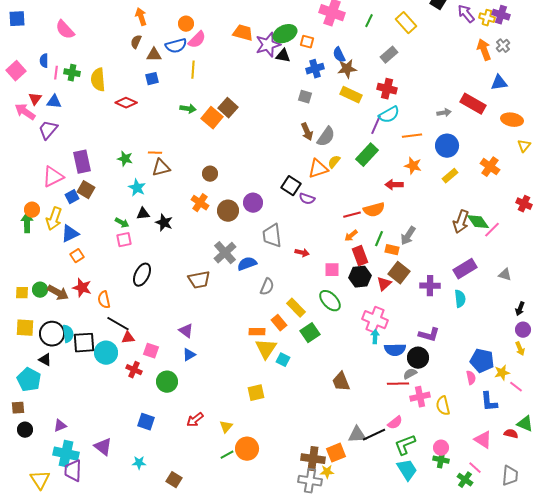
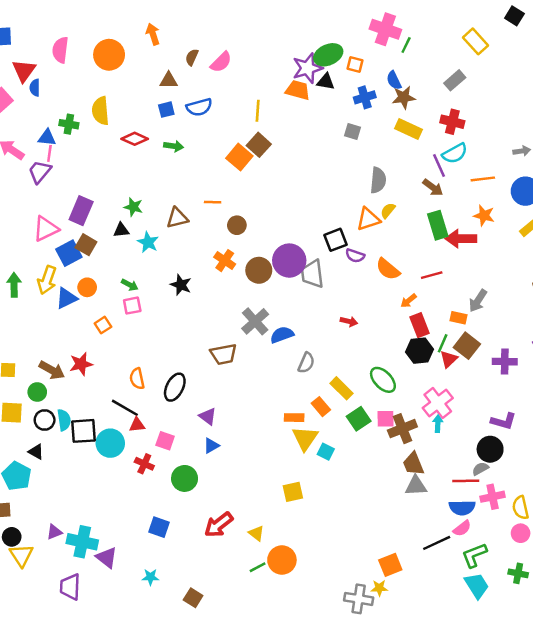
green line: (369, 21) -> (406, 45), moved
orange circle: (186, 24) -> (109, 55), moved, size x1.6
pink semicircle: (65, 30) -> (60, 50), turned 50
orange trapezoid: (243, 33) -> (298, 90), moved
brown semicircle: (136, 42) -> (192, 57), moved
blue semicircle: (176, 46) -> (199, 107), moved
yellow line: (193, 70) -> (258, 111), moved
pink line: (56, 73) -> (49, 153), moved
green cross: (72, 73) -> (69, 124), moved
red triangle: (35, 99) -> (24, 71), moved, size x1.5
green arrow: (188, 109) -> (174, 146), moved
purple line: (376, 125) -> (439, 166), turned -48
brown arrow: (307, 132) -> (433, 187), moved, turned -30
gray semicircle: (326, 137) -> (378, 180), turned -30
orange line: (155, 153) -> (213, 202), moved
green rectangle: (367, 155) -> (438, 225), moved, turned -60
purple rectangle: (82, 162) -> (81, 211), turned 35
red arrow: (394, 185) -> (461, 239), size x1.4
black square: (291, 186) -> (335, 240), turned 36
blue square: (72, 197) -> (69, 253), size x1.5
purple circle: (253, 203) -> (289, 261), size x1.4
orange circle: (32, 210) -> (87, 287), moved
orange semicircle: (374, 210) -> (388, 269), moved, turned 55
black triangle: (143, 214) -> (121, 230), moved
red line: (352, 215) -> (432, 275), moved
gray trapezoid: (272, 236) -> (312, 274), moved
green line: (379, 239) -> (443, 343), moved
orange square: (77, 256) -> (103, 325), moved
pink square: (332, 270) -> (385, 419), moved
black ellipse: (142, 275) -> (175, 387), moved
red star: (82, 288) -> (81, 364), turned -30
green circle: (40, 290) -> (37, 392), moved
orange semicircle: (104, 300) -> (137, 379), moved
pink cross: (375, 320) -> (438, 403), turned 30
black circle: (52, 334) -> (45, 420), size x0.7
blue semicircle: (395, 350) -> (462, 508), moved
brown trapezoid: (341, 382) -> (413, 464), moved
red arrow: (195, 420) -> (219, 525), size x1.4
yellow triangle: (226, 427) -> (256, 533), turned -32
gray triangle: (357, 435) -> (416, 486), moved
pink circle: (441, 448) -> (521, 533), moved
cyan cross: (66, 454) -> (82, 542), moved
brown cross: (313, 459) -> (402, 429), moved, turned -30
yellow triangle: (40, 480) -> (21, 555), moved

